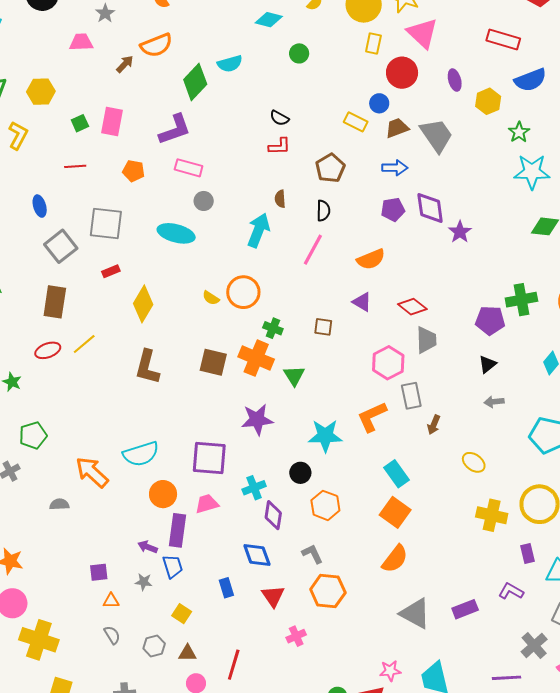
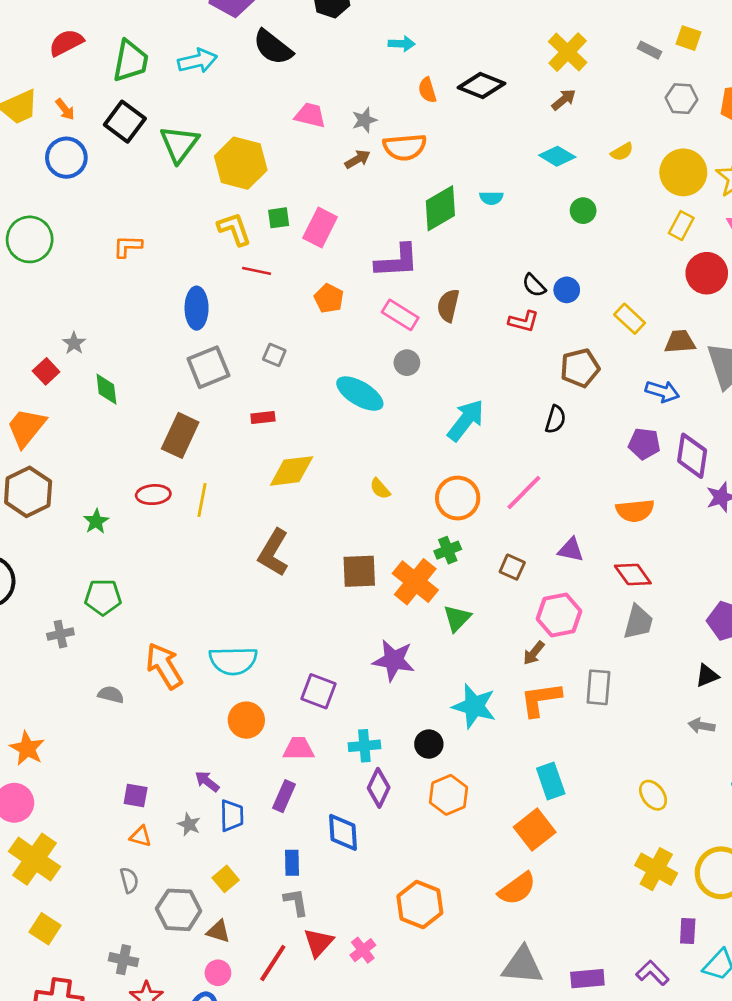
gray star: (105, 13) -> (364, 120), moved
cyan semicircle: (230, 64) -> (491, 198), size x0.7
yellow hexagon: (41, 92) -> (241, 163), size x1.4
blue circle: (379, 103) -> (567, 290), moved
yellow L-shape: (18, 135) -> (234, 229), moved, turned -64
brown semicircle: (280, 199) -> (448, 306), moved, size x1.4
blue ellipse: (40, 206) -> (197, 308), size x1.4
gray square: (106, 224) -> (274, 355), size x0.5
pink line: (313, 250) -> (524, 493), moved
orange semicircle: (371, 259) -> (635, 511), moved
orange circle: (243, 292) -> (458, 498), moved
purple triangle: (362, 302) -> (571, 550), turned -35
yellow diamond: (143, 304) -> (292, 471), turned 36
green cross: (273, 328) -> (448, 550), turned 30
yellow line: (84, 344) -> (202, 500), turned -55
brown square: (213, 362) -> (359, 571), turned -32
pink hexagon: (388, 363) -> (559, 615), moved
brown arrow: (434, 425) -> (534, 653), moved
purple square: (209, 458) -> (319, 691), size x0.7
purple rectangle: (177, 530) -> (284, 796), moved, size x0.7
gray L-shape: (312, 554) -> (296, 902), moved
red triangle: (273, 596) -> (318, 943), moved
gray triangle: (415, 614) -> (522, 966), turned -40
pink cross: (296, 636) -> (363, 950), turned -30
gray hexagon: (154, 646) -> (179, 910), size x1.5

